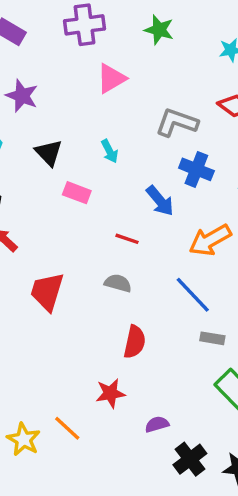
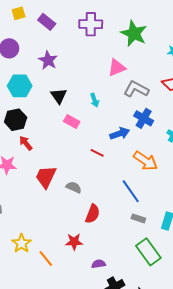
green star: (159, 30) -> (134, 33), size x1.5
pink triangle: (111, 78) -> (117, 68), moved
blue arrow: (160, 201) -> (120, 133), turned -78
orange arrow: (210, 240) -> (145, 161), turned -125
gray semicircle: (118, 283) -> (74, 187), moved
yellow star: (24, 439) -> (21, 243), moved

